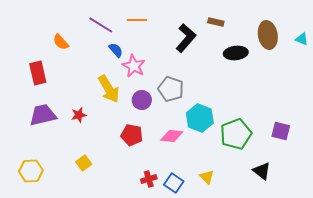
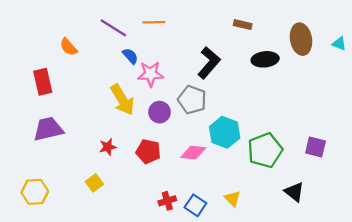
black L-shape: (186, 38) -> (209, 63), moved
pink star: (134, 66) -> (150, 74), turned -30
red star: (79, 115) -> (108, 147), moved

